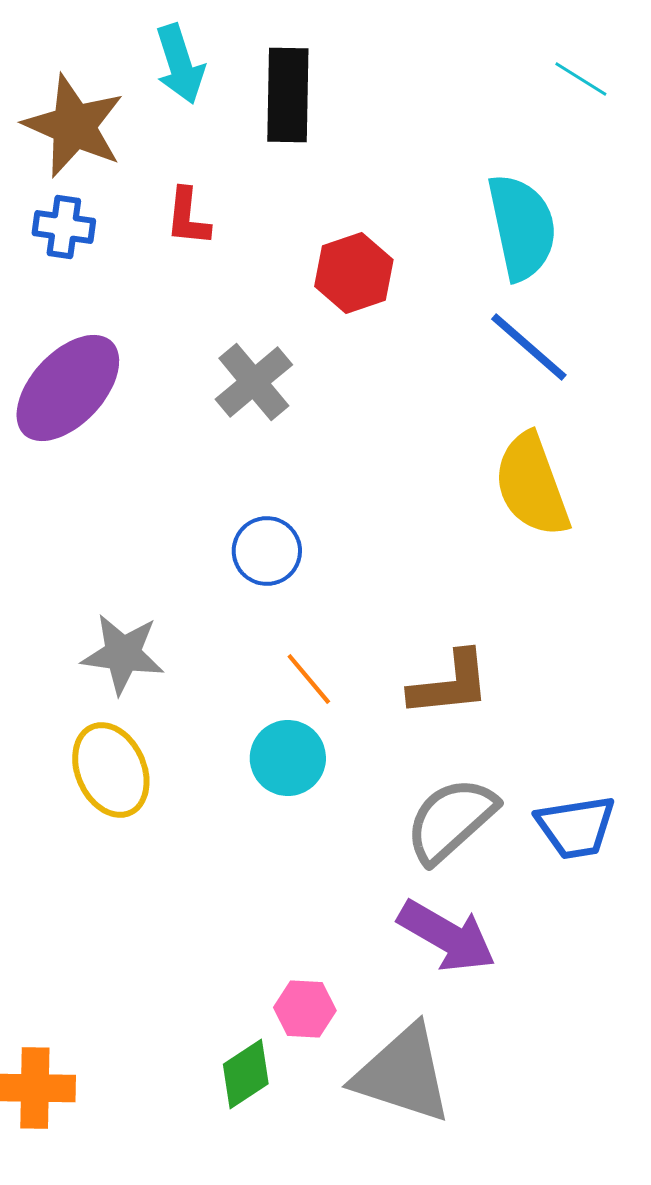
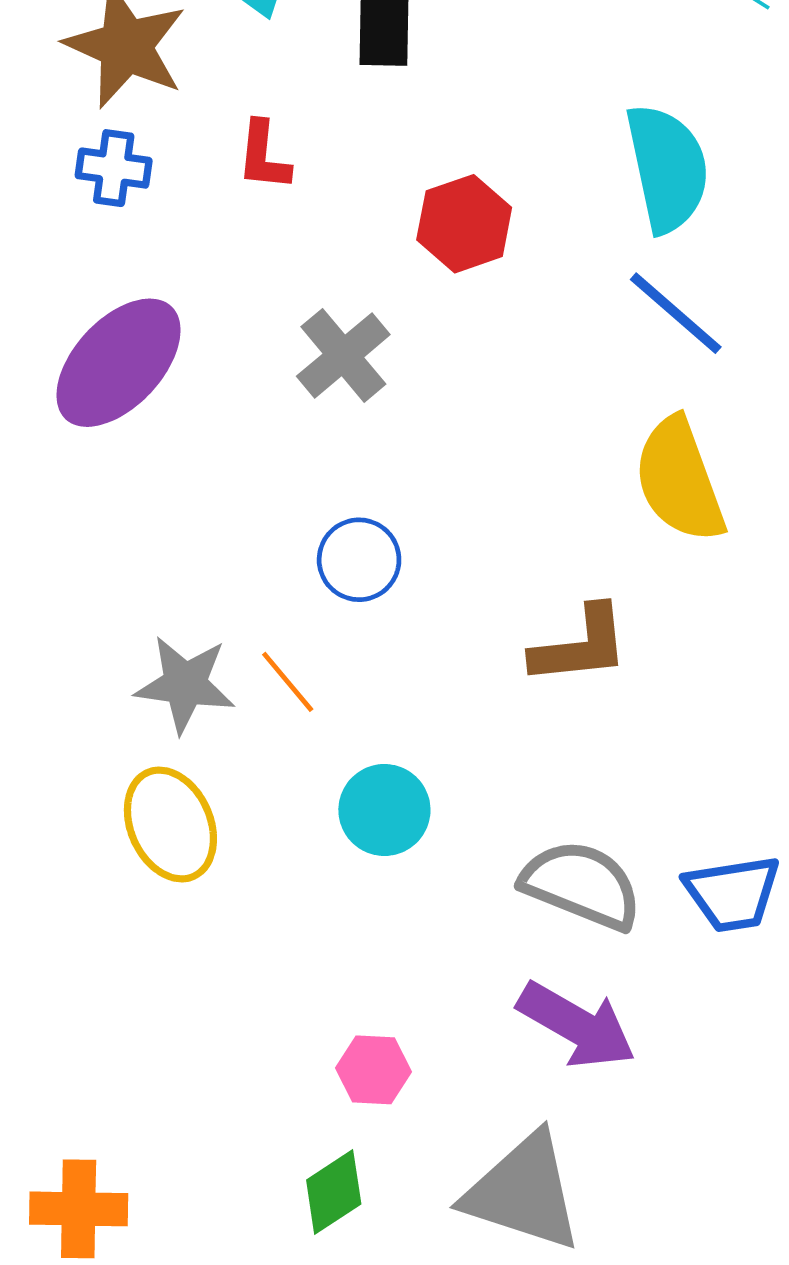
orange line: (309, 679) -> (288, 682), moved
brown L-shape: (450, 684) -> (580, 646), moved
gray semicircle: (451, 820) -> (581, 885), turned 64
pink hexagon: (305, 1009) -> (374, 1070), moved

